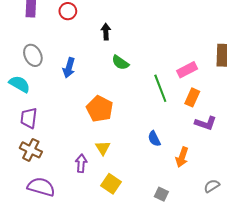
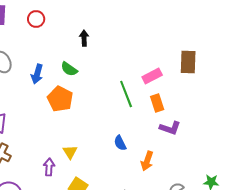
black arrow: (106, 32) -> (84, 38), moved
green semicircle: (120, 63) -> (69, 69), moved
orange rectangle: (192, 97) -> (157, 103), turned -42
orange pentagon: (100, 109) -> (60, 99), moved

